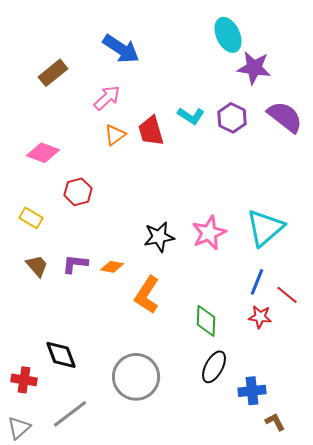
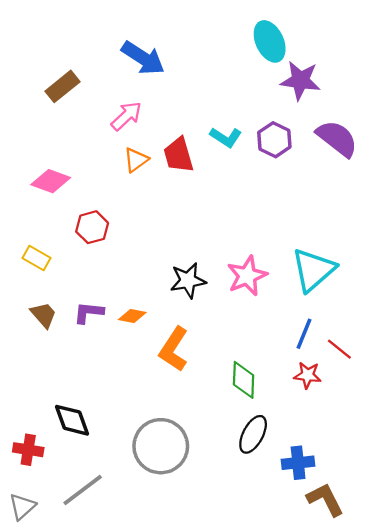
brown L-shape: (275, 422) -> (325, 499), size x1.6

